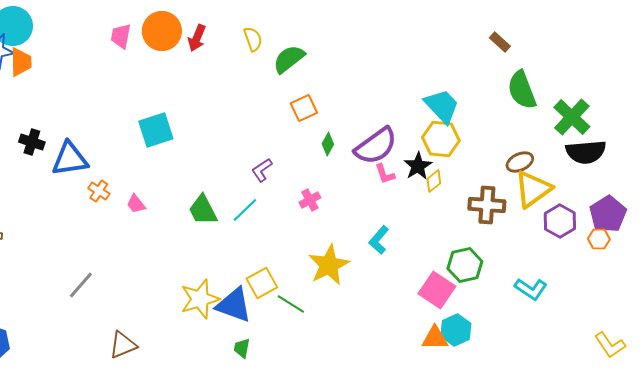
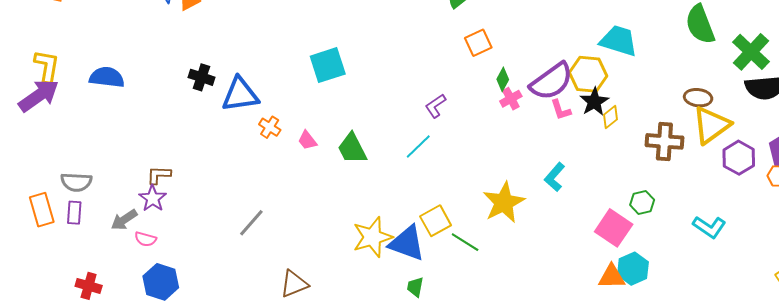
cyan trapezoid: (442, 106) -> (619, 41), turned -30
yellow hexagon: (441, 139) -> (588, 74), moved
brown ellipse: (520, 162) -> (698, 98), turned 32
pink cross: (310, 200) -> (511, 99), moved
green trapezoid: (203, 210) -> (352, 149), moved
green hexagon: (465, 265) -> (642, 202), size x0.7

